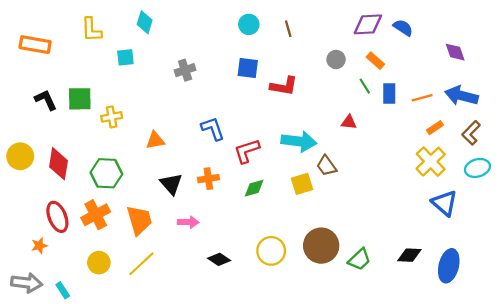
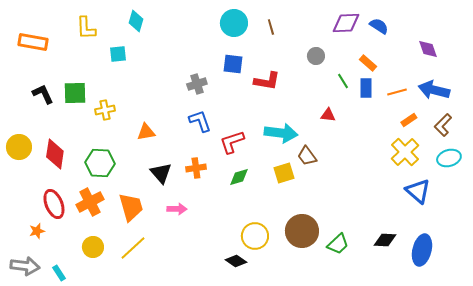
cyan circle: (249, 24) -> (234, 23), size x1.4
orange rectangle: (375, 61) -> (368, 63), moved
gray cross: (185, 70) -> (197, 84), moved
black diamond: (219, 259) -> (236, 261), moved

